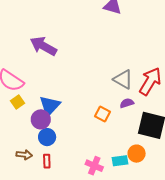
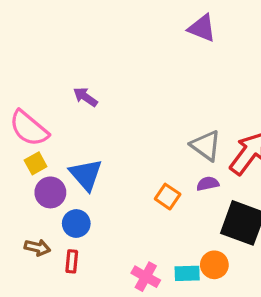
purple arrow: (43, 46) -> (85, 97), moved, size x0.6
blue triangle: (50, 106) -> (86, 175), turned -30
purple circle: (41, 119) -> (50, 192), moved

